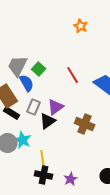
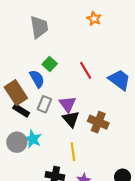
gray trapezoid: (18, 66) -> (39, 27), moved, turned 145
purple triangle: (56, 107) -> (68, 104), turned -30
black triangle: (48, 121) -> (71, 119), moved, turned -36
yellow line: (43, 159) -> (73, 152), moved

